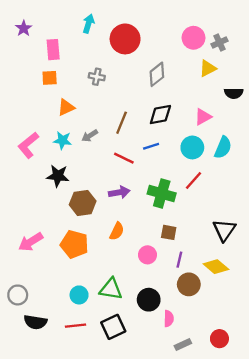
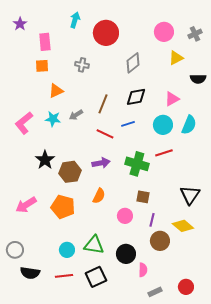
gray cross: (219, 42) -> (195, 34), moved
black star: (58, 176) -> (45, 160), moved, turned 30
red line: (194, 181) -> (164, 153), turned 30

